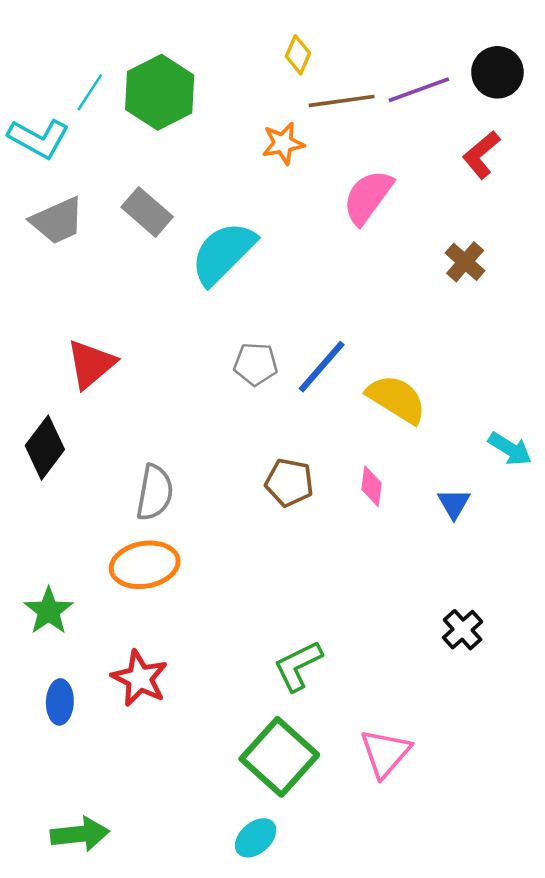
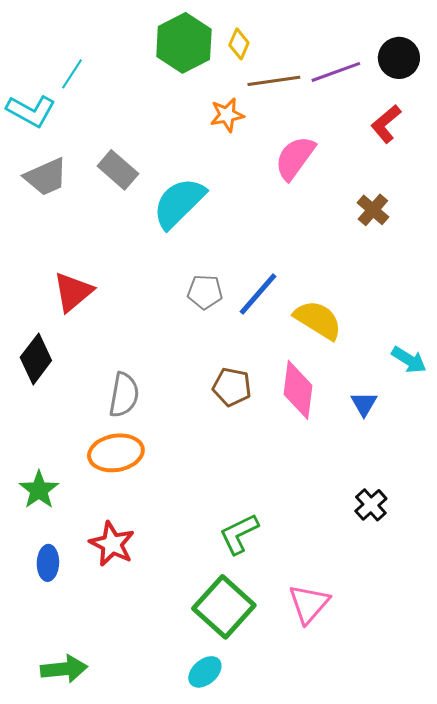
green hexagon: (160, 92) -> (184, 43), moved
pink diamond: (372, 486) -> (298, 390), size x1.8

